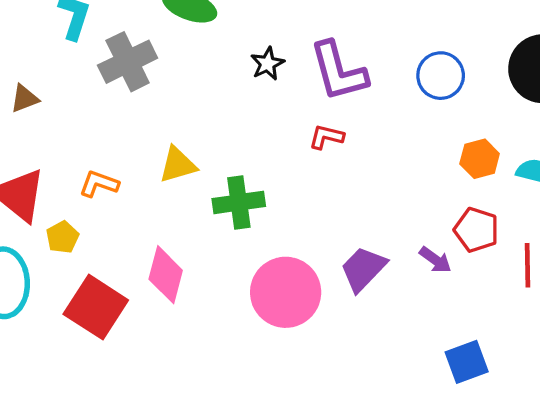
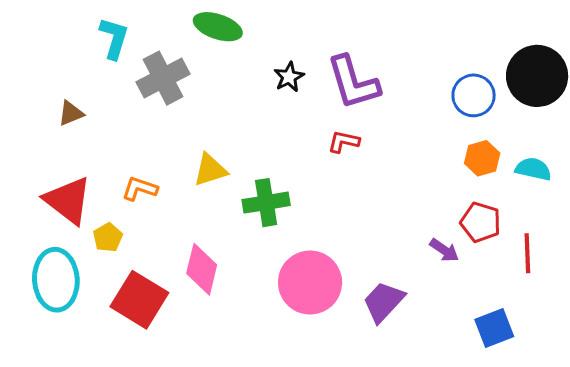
blue circle: (441, 76) -> (474, 95), moved
purple trapezoid: (363, 269) -> (384, 302), moved
blue square: (467, 362) -> (494, 328), moved

